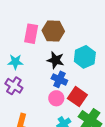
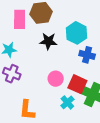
blue cross: (59, 79) -> (87, 55), moved
red square: (77, 97) -> (77, 84), moved

